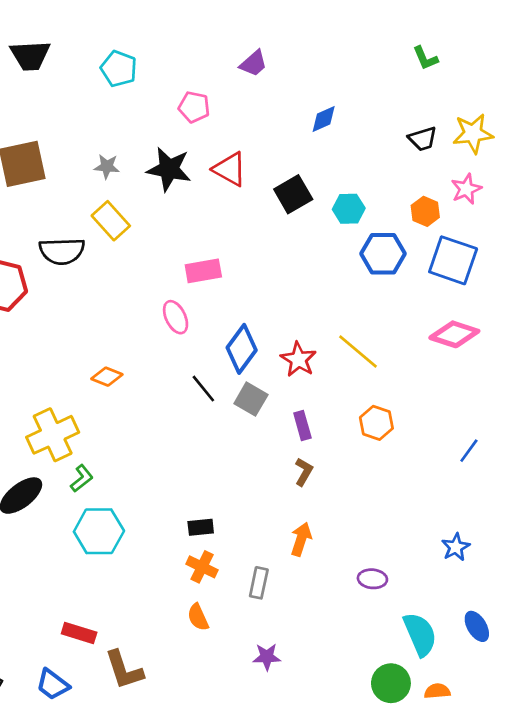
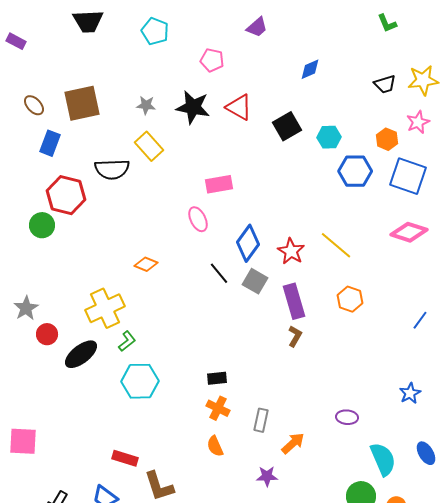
purple rectangle: (302, 426) -> (294, 301), size x1.6
orange arrow: (301, 539) -> (293, 443), moved, turned 30

